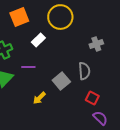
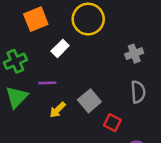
gray semicircle: (84, 71) -> (138, 92), moved
yellow arrow: (39, 98) -> (58, 110), moved
red square: (92, 98) -> (112, 123), moved

